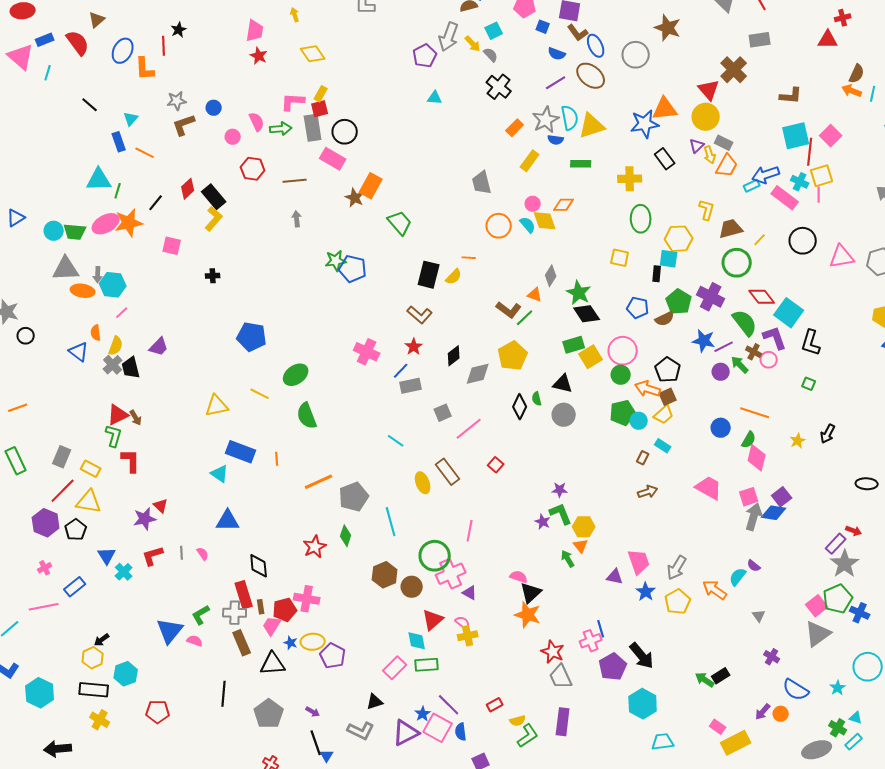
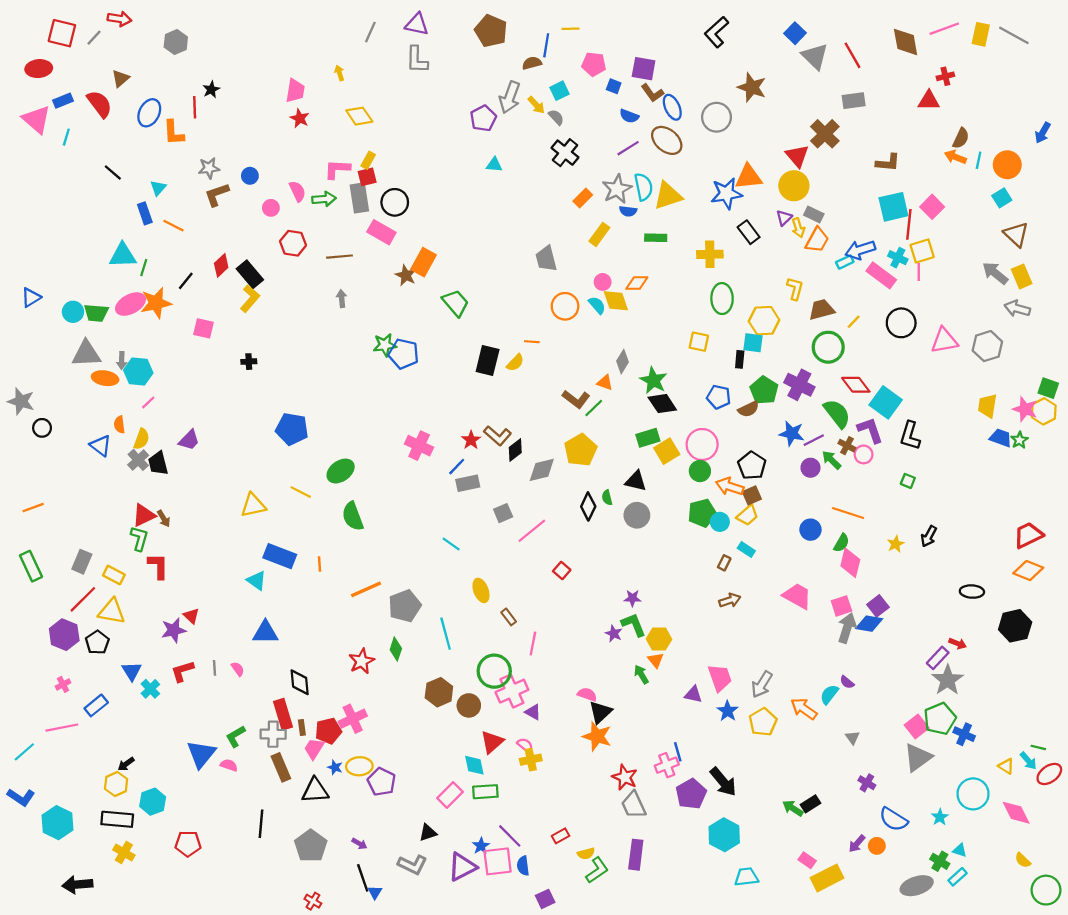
brown L-shape: (420, 315) -> (498, 436), moved
brown rectangle: (448, 472) -> (509, 617), moved, size x0.6
pink cross: (307, 599) -> (353, 719), turned -35
pink square: (438, 728) -> (498, 861), turned -36

